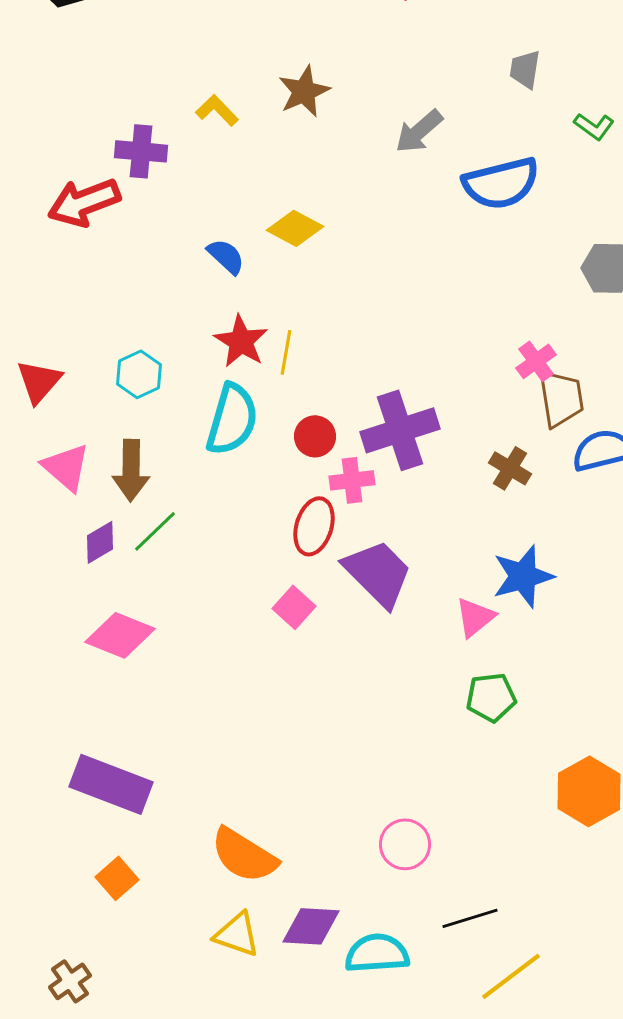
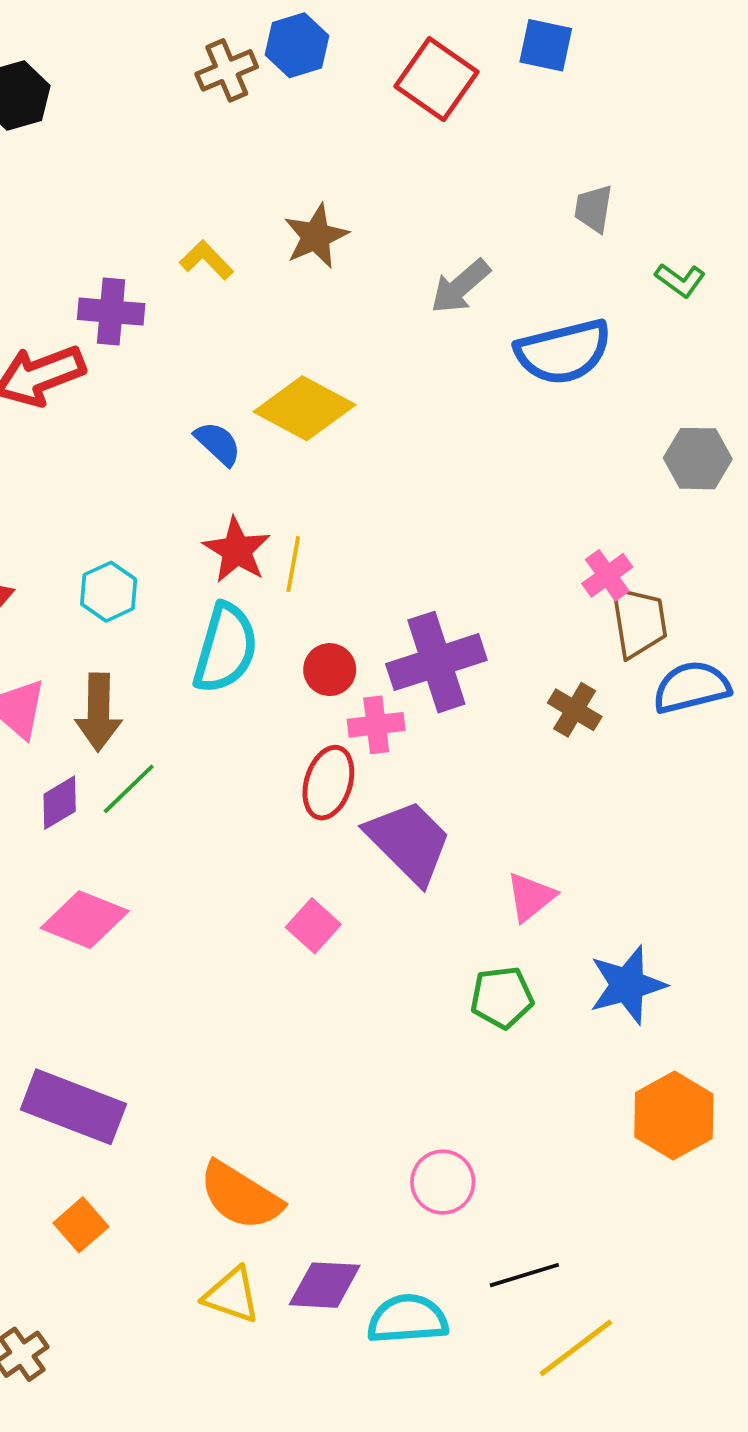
yellow diamond: (295, 228) -> (305, 408), size x1.4
blue star: (523, 576) -> (627, 985), moved
pink square: (294, 607) -> (313, 926), moved
green pentagon: (491, 697) -> (502, 997), moved

